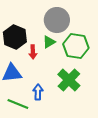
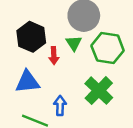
green triangle: (49, 42) -> (74, 43), turned -32

